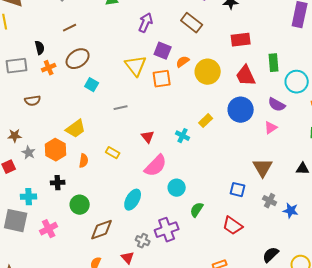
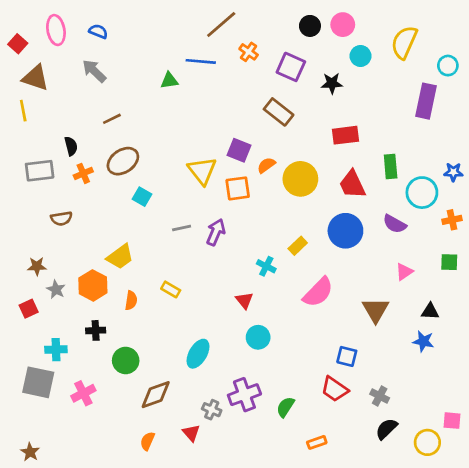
purple arrow: (146, 23) -> (216, 232), moved
pink triangle: (271, 128) -> (404, 272), moved
red triangle: (148, 137) -> (244, 300), moved
pink semicircle: (156, 166) -> (318, 292), moved
blue square: (238, 190) -> (347, 356), moved
gray cross: (270, 201) -> (380, 396), moved
green semicircle: (197, 210) -> (285, 407), moved
blue star: (291, 211) -> (423, 341), moved

